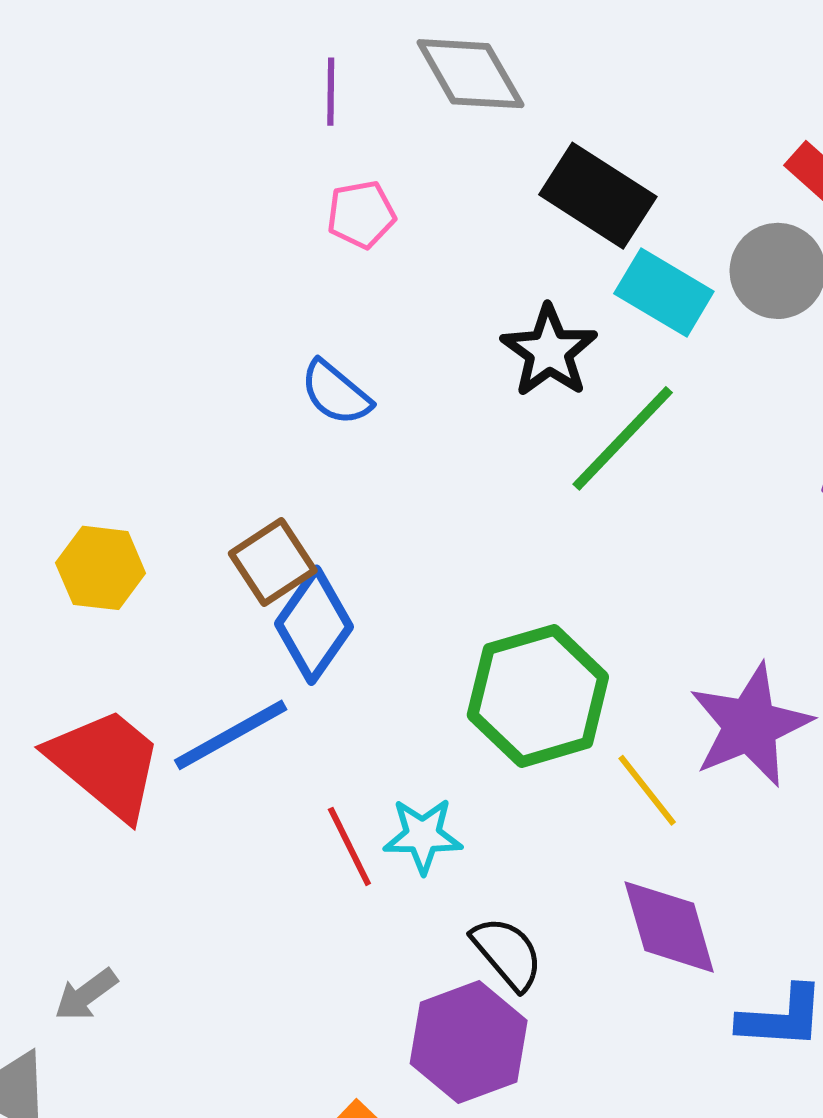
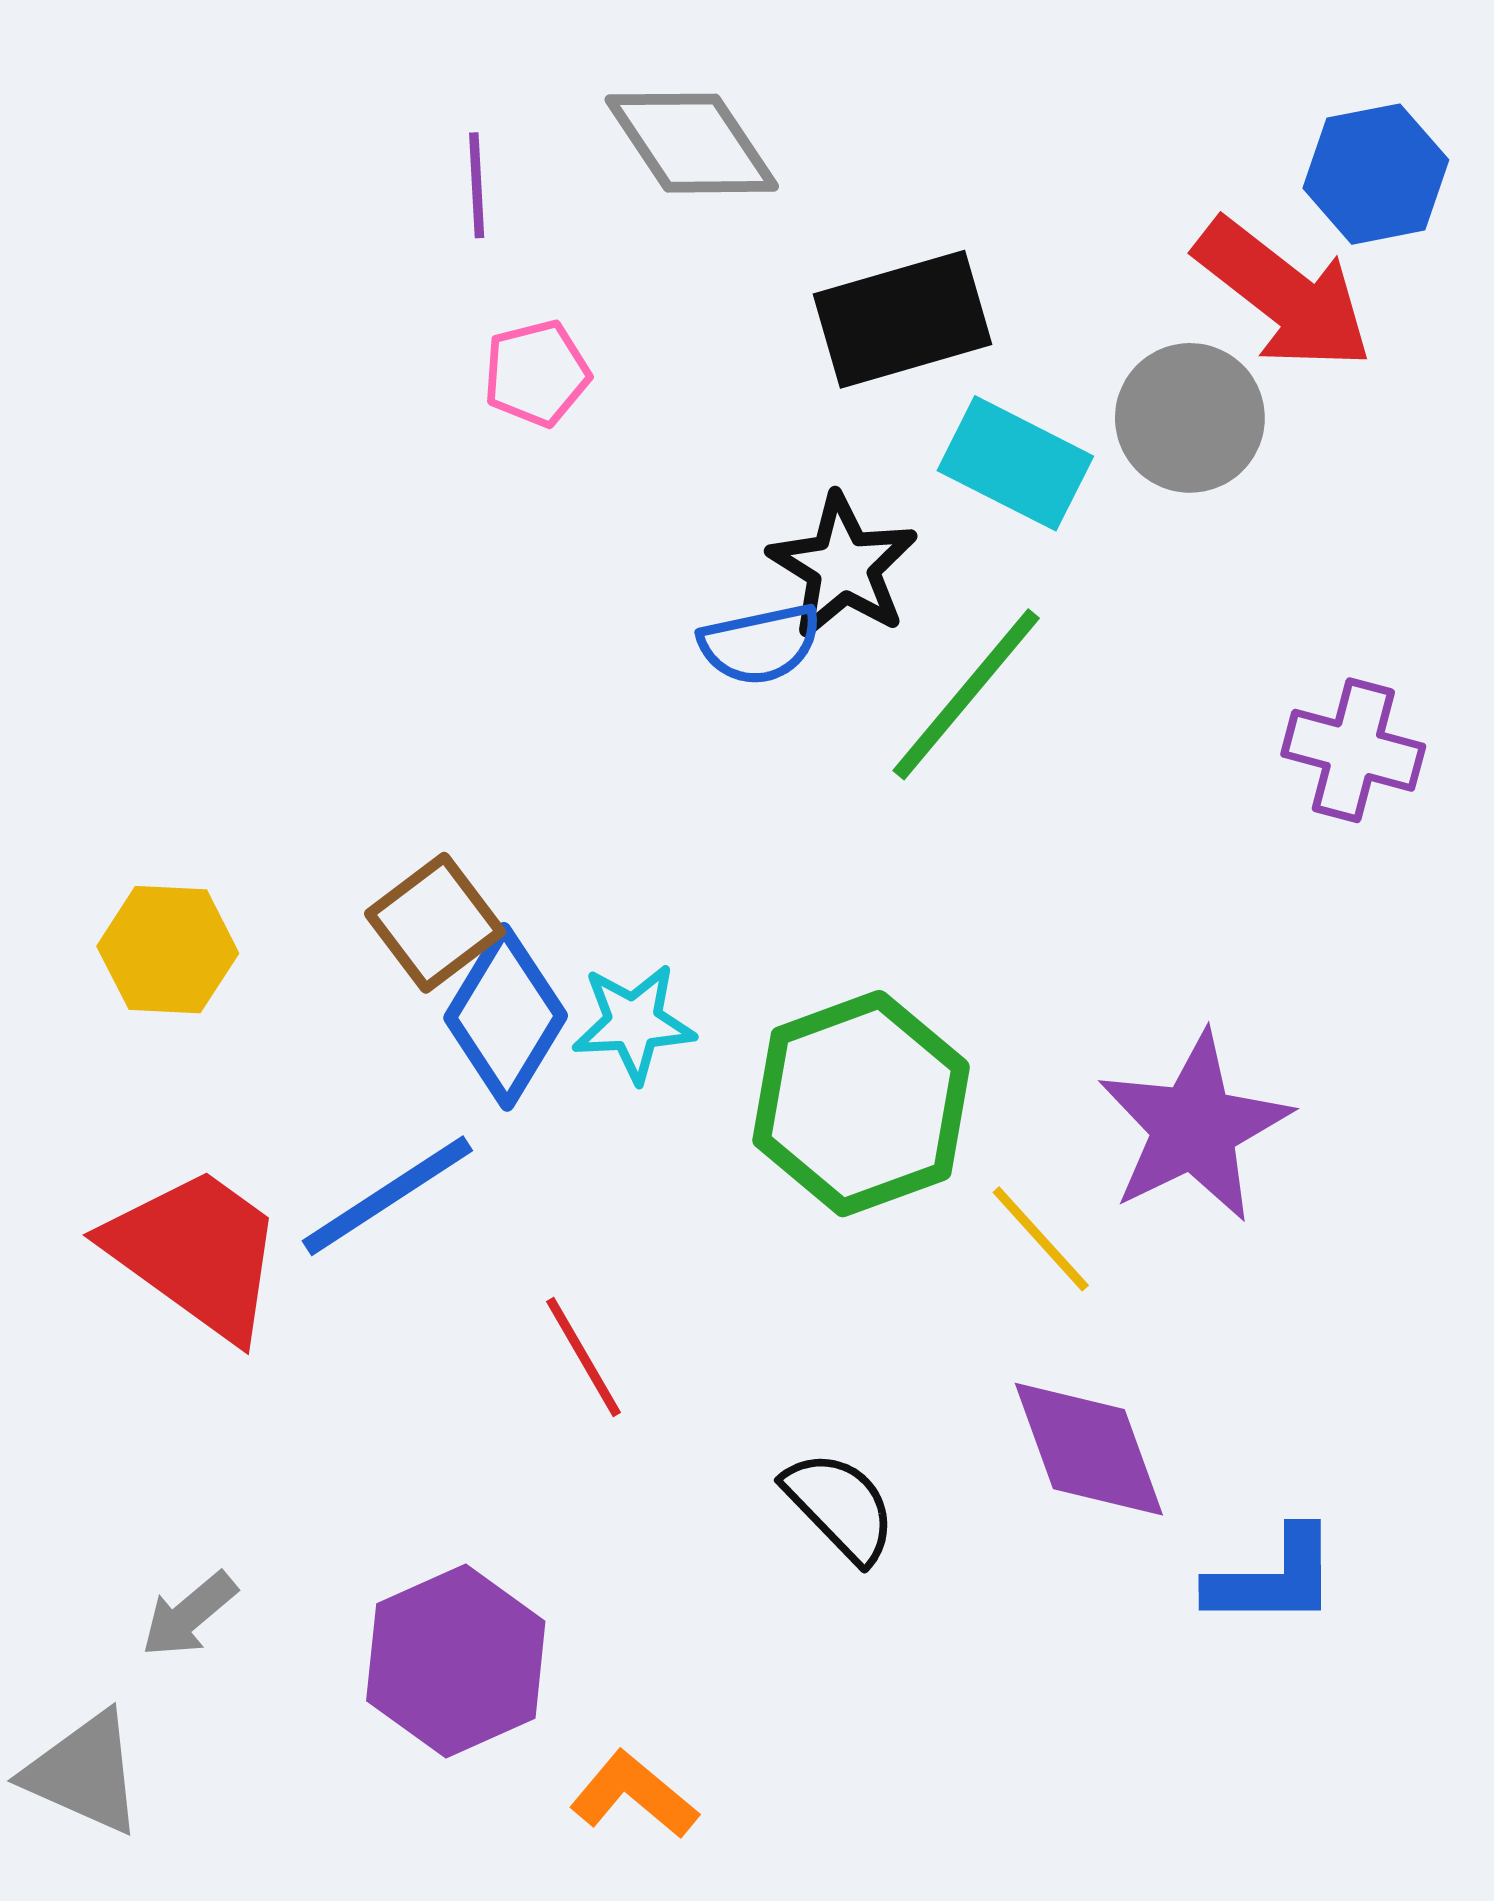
black rectangle: (598, 196) -> (902, 319), turned -45
blue semicircle: (336, 393) -> (760, 644), moved, turned -48
cyan star: (423, 836) -> (634, 1023), moved
purple hexagon: (469, 1042) -> (456, 1661), moved

